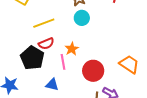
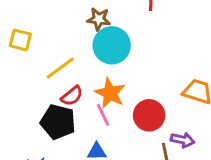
cyan circle: (82, 18) -> (112, 45), size x1.6
orange star: (72, 49) -> (110, 93), size x1.5

